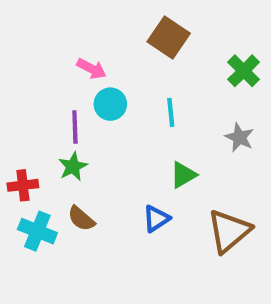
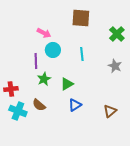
brown square: (169, 37) -> (81, 18), turned -30
green star: (73, 167) -> (44, 79), moved
green triangle: (183, 175) -> (67, 84), moved
brown triangle: (229, 231) -> (110, 111), size x0.6

